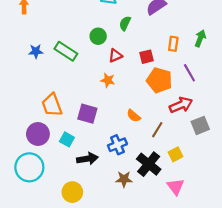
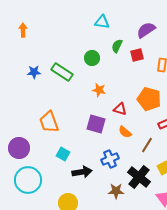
red triangle: (115, 56) -> (120, 109), moved, turned 40
red square: (146, 57) -> (137, 55), moved
orange star: (108, 80) -> (99, 90), moved
purple square: (87, 114) -> (96, 124), moved
purple circle: (38, 134) -> (19, 148), moved

